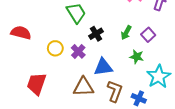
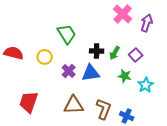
black cross: (96, 34) -> (97, 51), moved, turned 32
yellow circle: (55, 48) -> (45, 57), moved
blue triangle: (103, 67) -> (91, 73), moved
cyan star: (159, 76) -> (146, 85), moved, size x0.7

